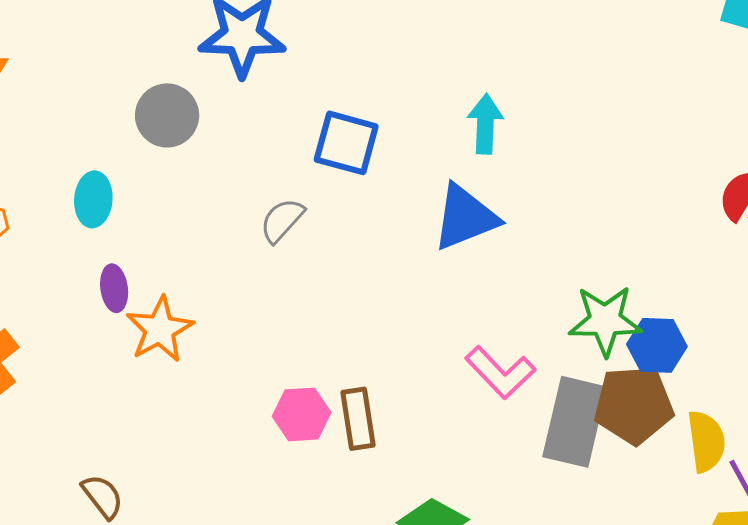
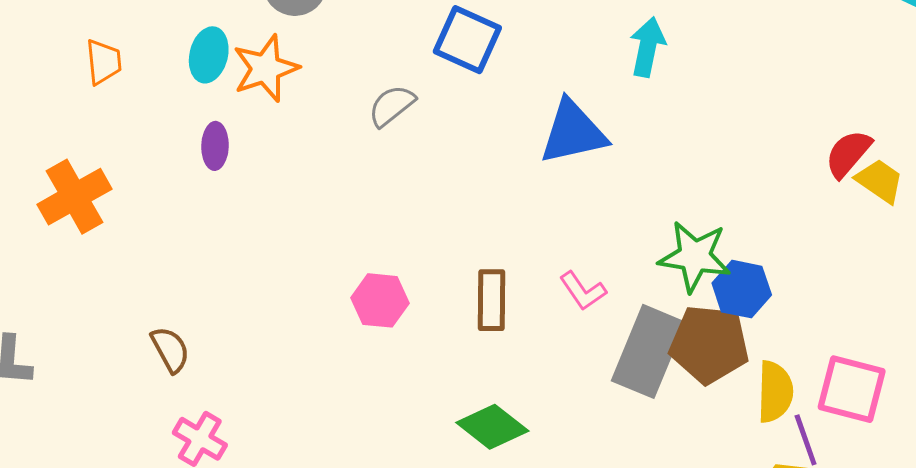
cyan arrow: (485, 124) -> (647, 47), moved
orange star: (160, 329) -> (266, 68), moved
pink L-shape: (500, 372) -> (583, 291), size x0.7
brown rectangle: (358, 419) -> (491, 300), moved

